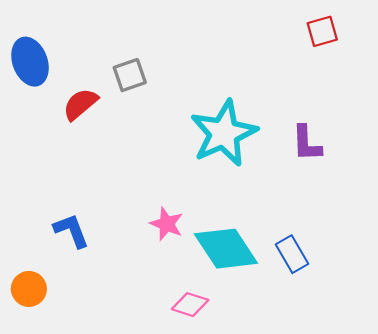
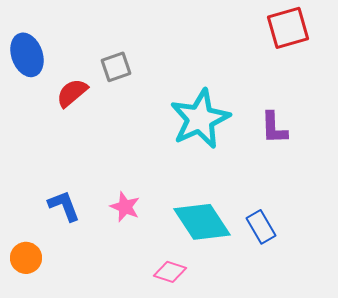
red square: (322, 31) -> (288, 28), size x1.5
pink star: (167, 224) -> (125, 207), moved

